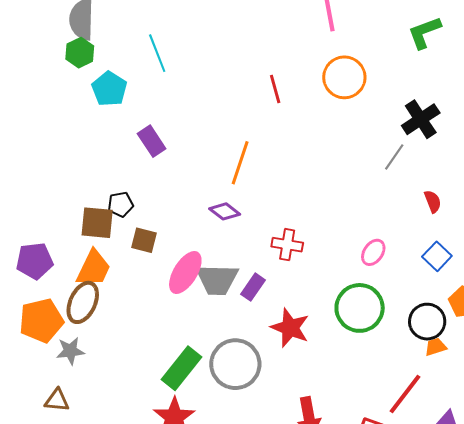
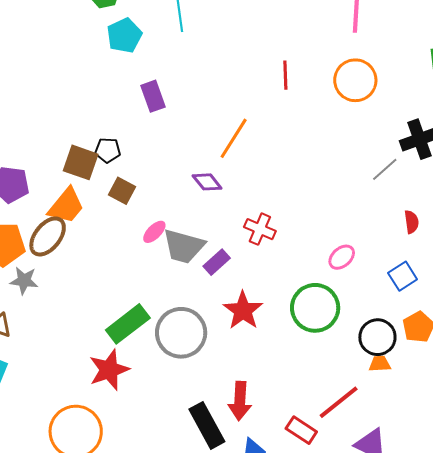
pink ellipse: (185, 272) -> (154, 232), size x0.6

